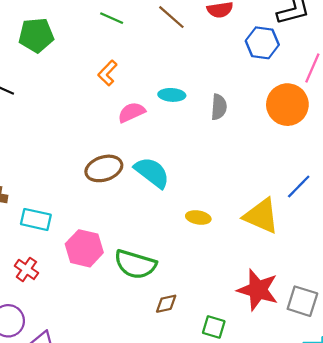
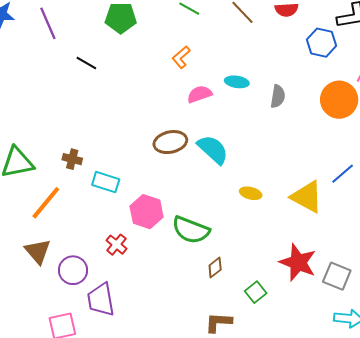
red cross: (26, 269) -> (117, 245), moved
brown diamond: (166, 304) -> (215, 268), turned -30
green square: (214, 327) -> (256, 292), turned 30

